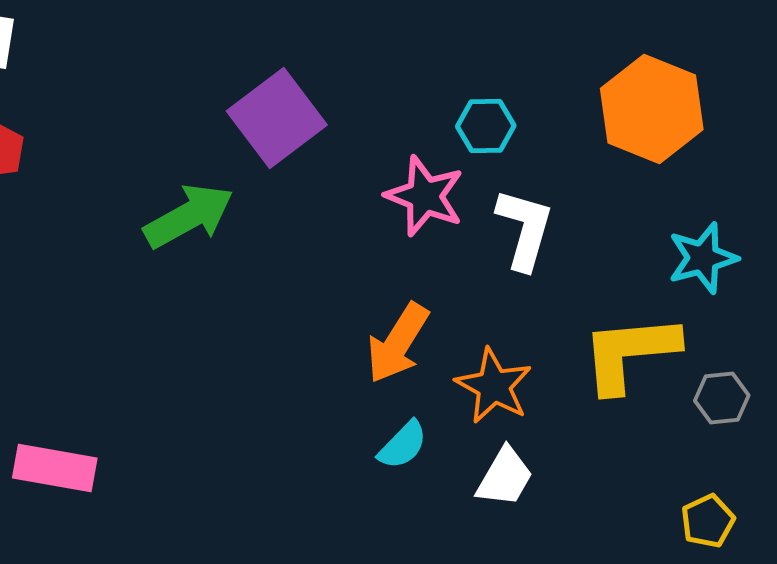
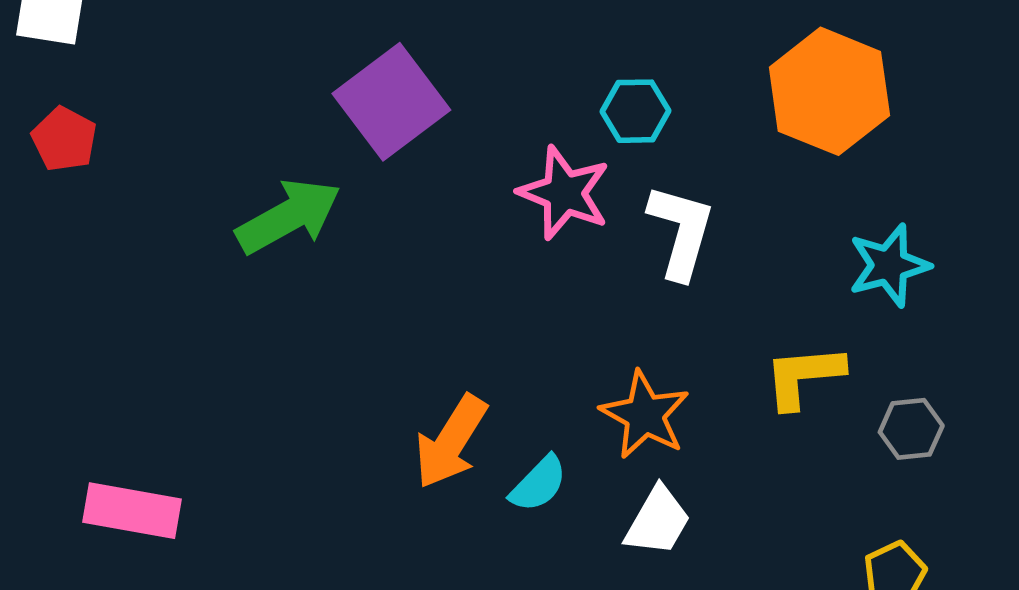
orange arrow: (398, 343) -> (451, 442), moved
yellow L-shape: (630, 353) -> (804, 376), size x0.7

